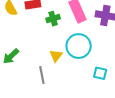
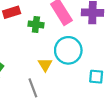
green cross: (53, 19) -> (36, 24), turned 32

